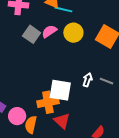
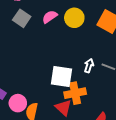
gray square: (32, 34) -> (22, 18), moved
orange cross: (48, 102) -> (75, 93), moved

